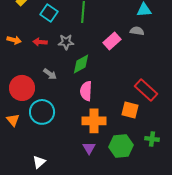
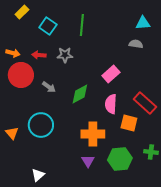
pink rectangle: (112, 41) -> (111, 74), moved
green diamond: (81, 64) -> (80, 94), moved
red circle: (22, 88) -> (21, 75), moved
pink semicircle: (86, 91) -> (111, 104), moved

